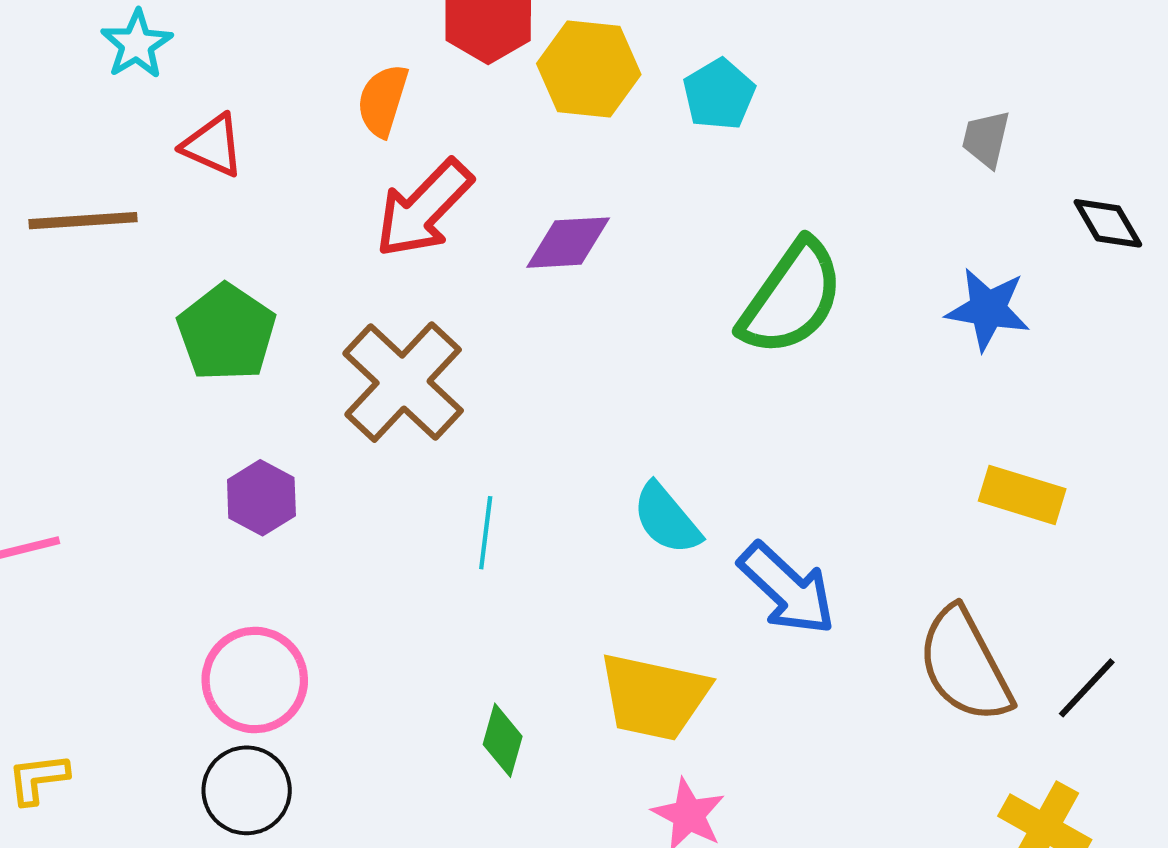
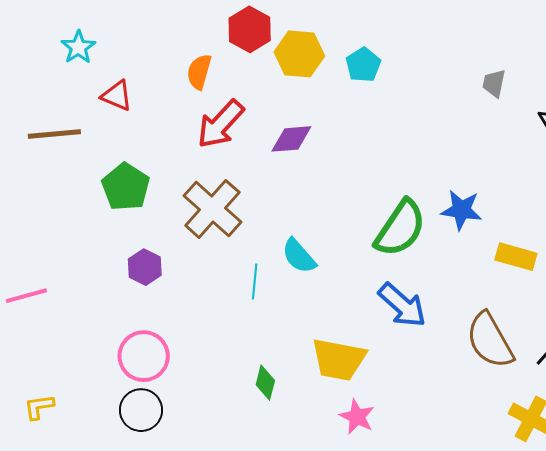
green semicircle: (792, 298) -> (400, 228), moved
blue star: (988, 309) -> (461, 210), moved
cyan semicircle: (667, 519) -> (299, 256), moved

